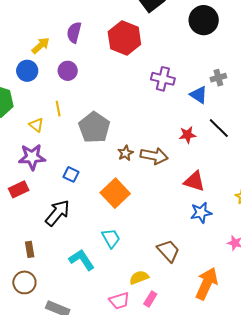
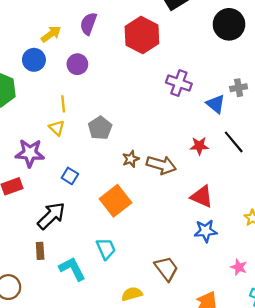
yellow triangle: (36, 125) -> (57, 128), moved
gray pentagon: (94, 127) -> (100, 128), size x0.7
brown rectangle: (30, 249) -> (40, 251), moved

